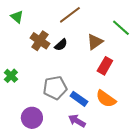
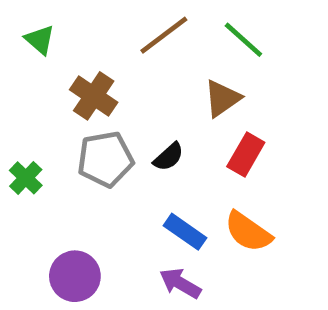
green line: (121, 28) -> (243, 40), moved
black semicircle: (61, 45) -> (169, 157), moved
gray pentagon: (55, 88) -> (105, 159), moved

